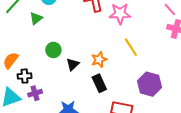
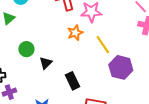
orange star: (99, 60) -> (75, 33), moved
purple hexagon: (149, 84) -> (121, 67), moved

